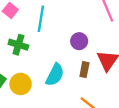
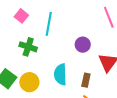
brown rectangle: (84, 70) -> (86, 80), moved
cyan semicircle: (55, 75) -> (60, 74), turned 150

